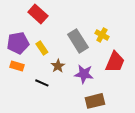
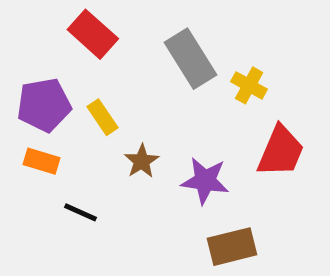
gray rectangle: (78, 41) -> (190, 59), moved
black line: (42, 83) -> (81, 212), moved

